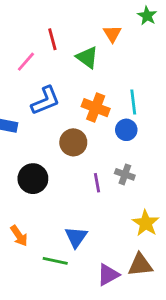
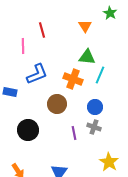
green triangle: (87, 57) -> (87, 57), moved, turned -30
pink line: (26, 62) -> (23, 46), turned -42
cyan line: (133, 102) -> (100, 75), turned 30
blue circle: (126, 130) -> (95, 107), moved

